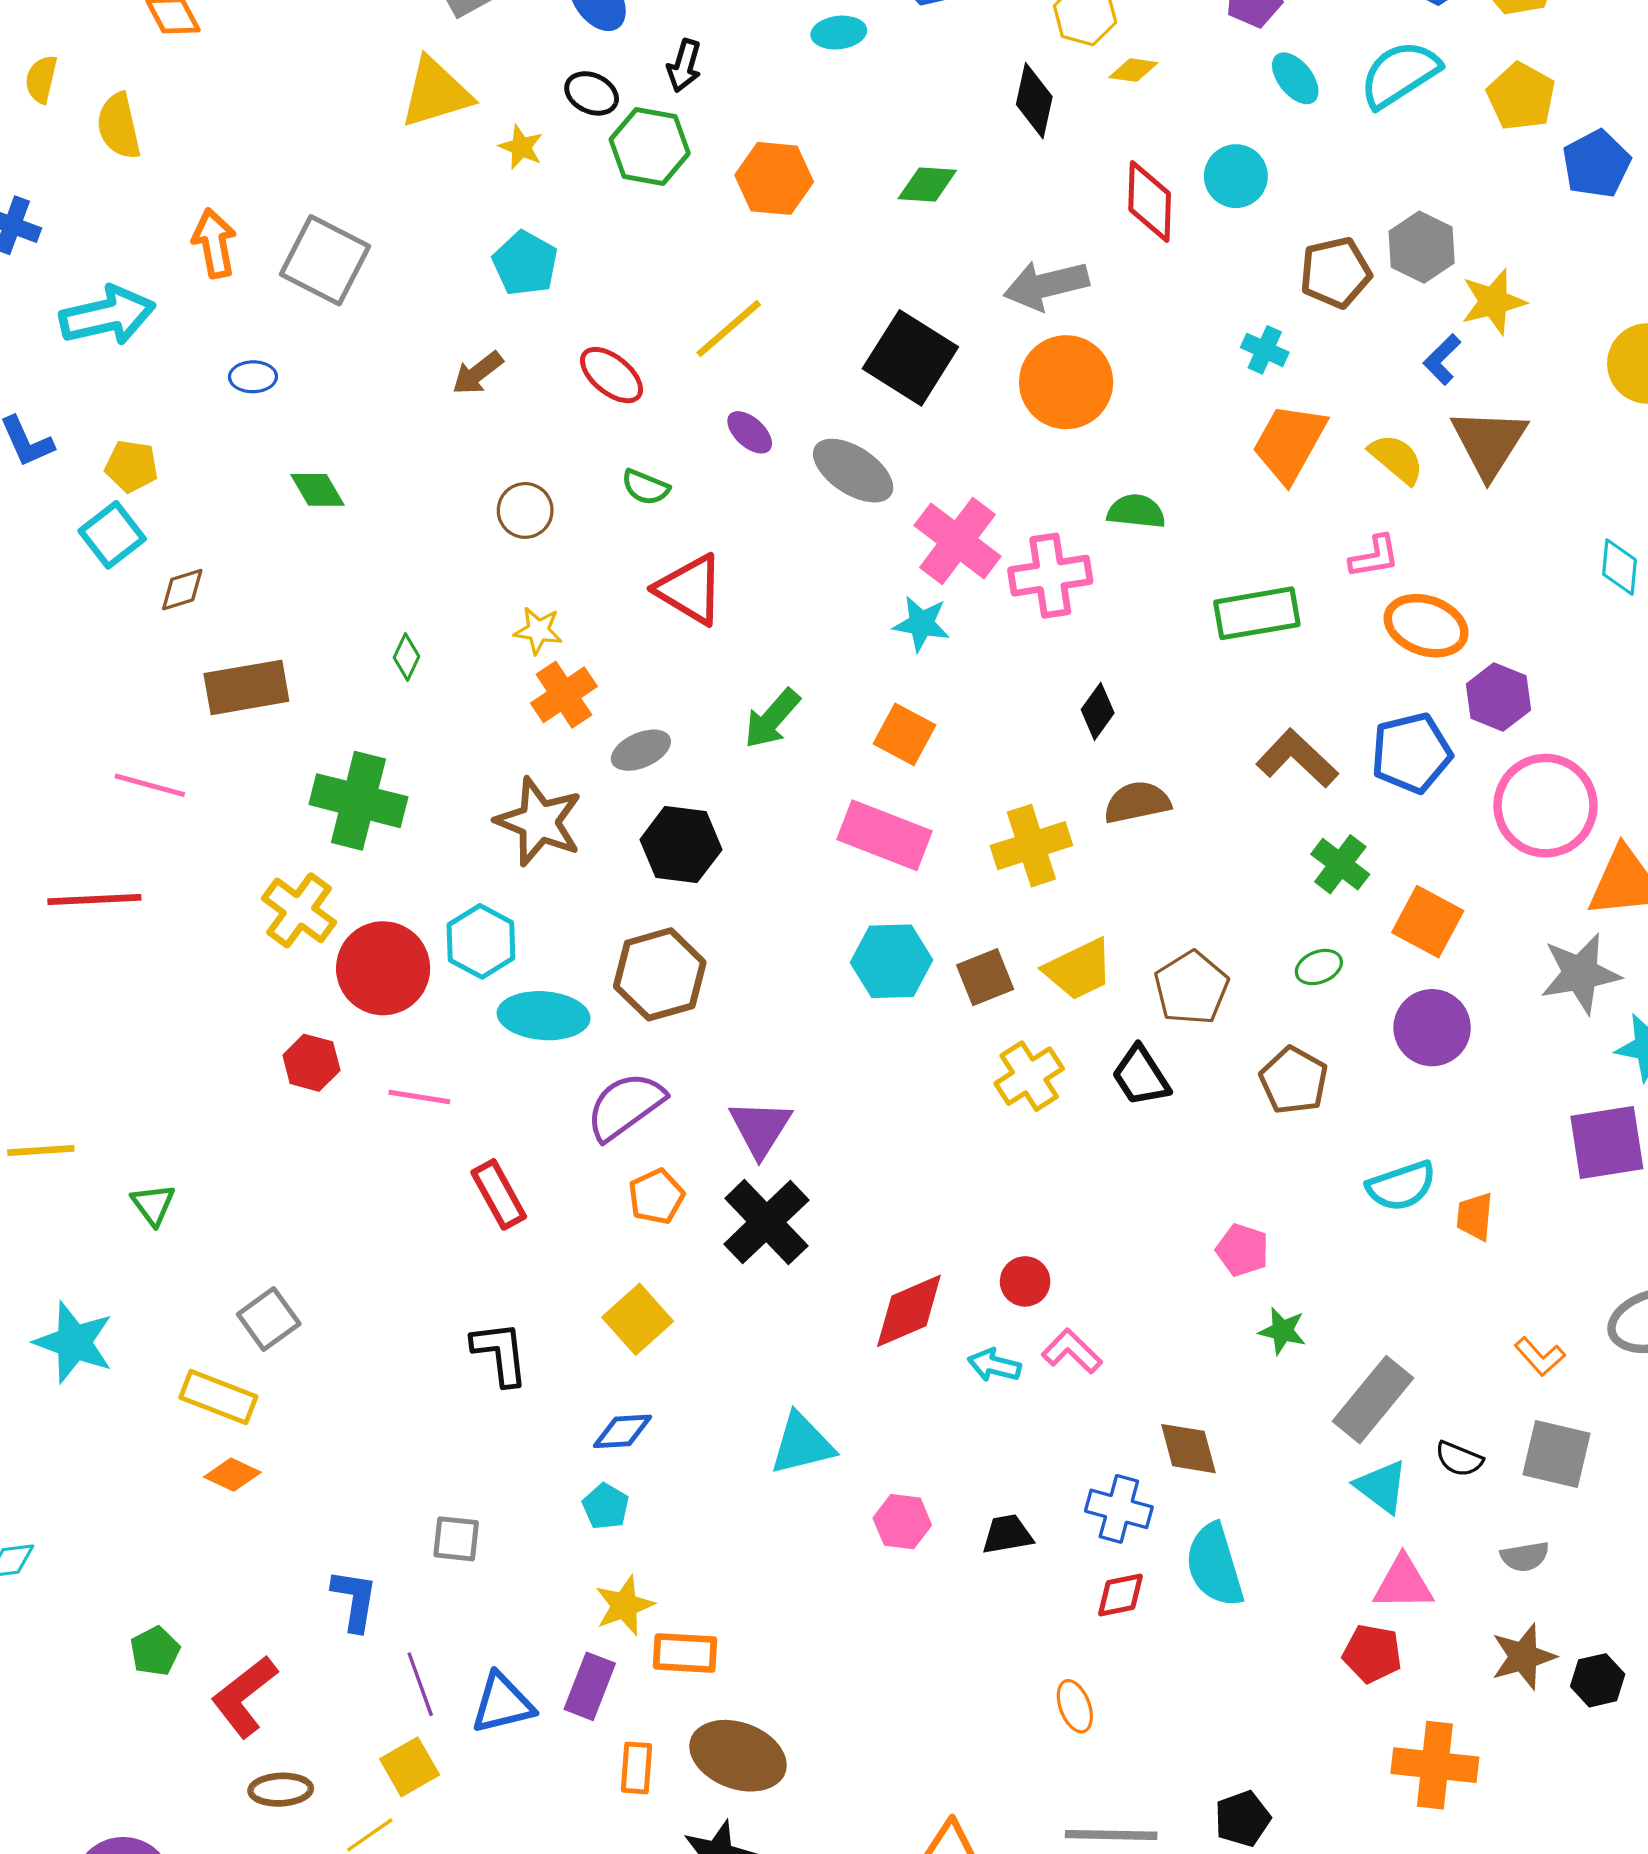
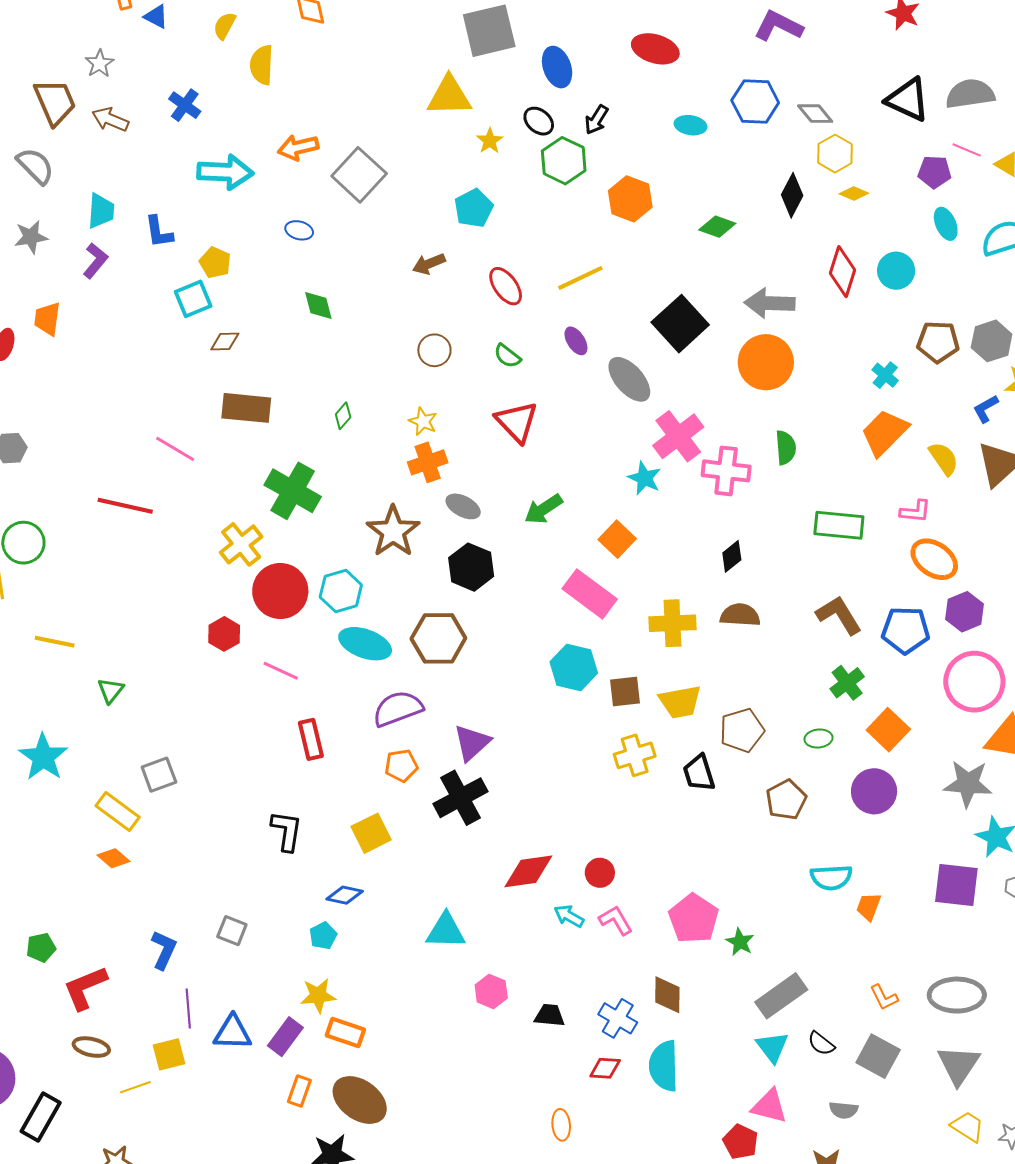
orange arrow: (214, 243) -> (298, 147), turned -108
green semicircle: (1136, 511) -> (786, 448), turned 64
gray ellipse: (641, 750) -> (463, 506), turned 36
pink pentagon: (1242, 1250) -> (694, 919), moved, size x1.6

